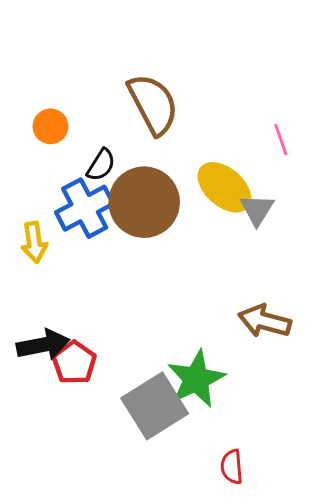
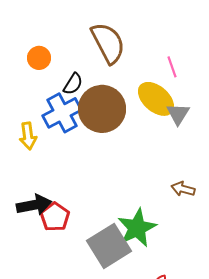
pink line: (281, 140) -> (172, 67), moved
brown arrow: (265, 321) -> (183, 189), size x0.7

